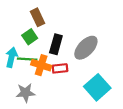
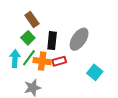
green line: (27, 59) -> (29, 58), turned -48
cyan square: (97, 87) -> (95, 72), size x0.7

